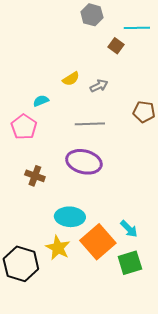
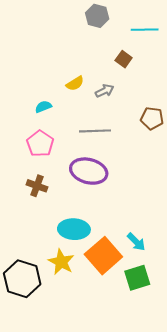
brown square: (116, 46) -> (124, 59), moved
pink pentagon: (24, 127) -> (40, 144), moved

